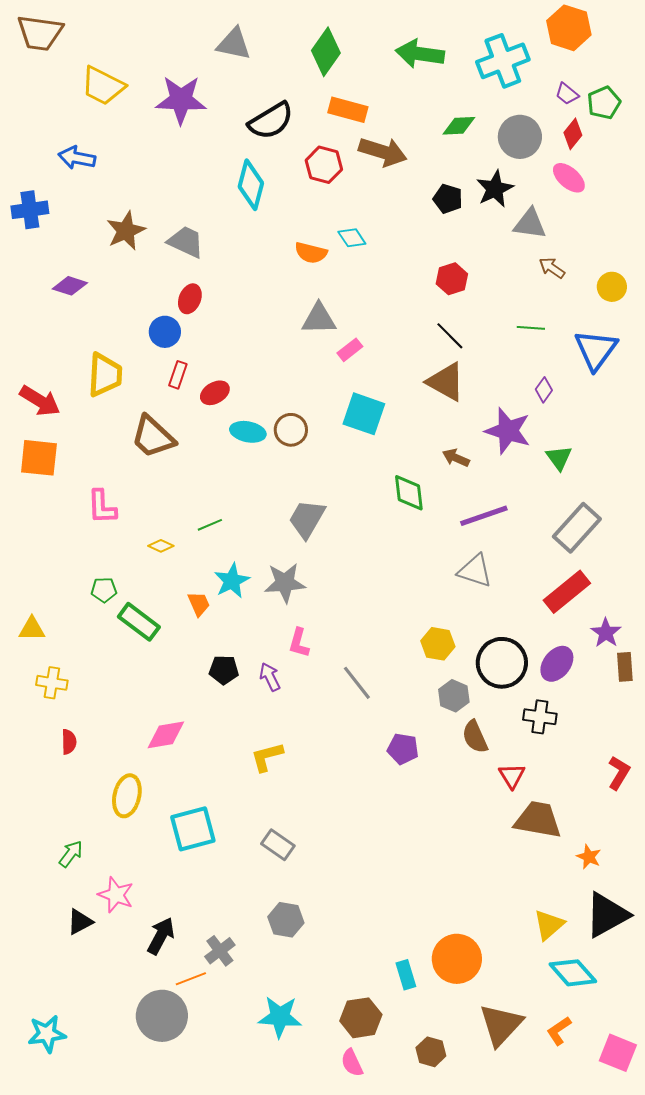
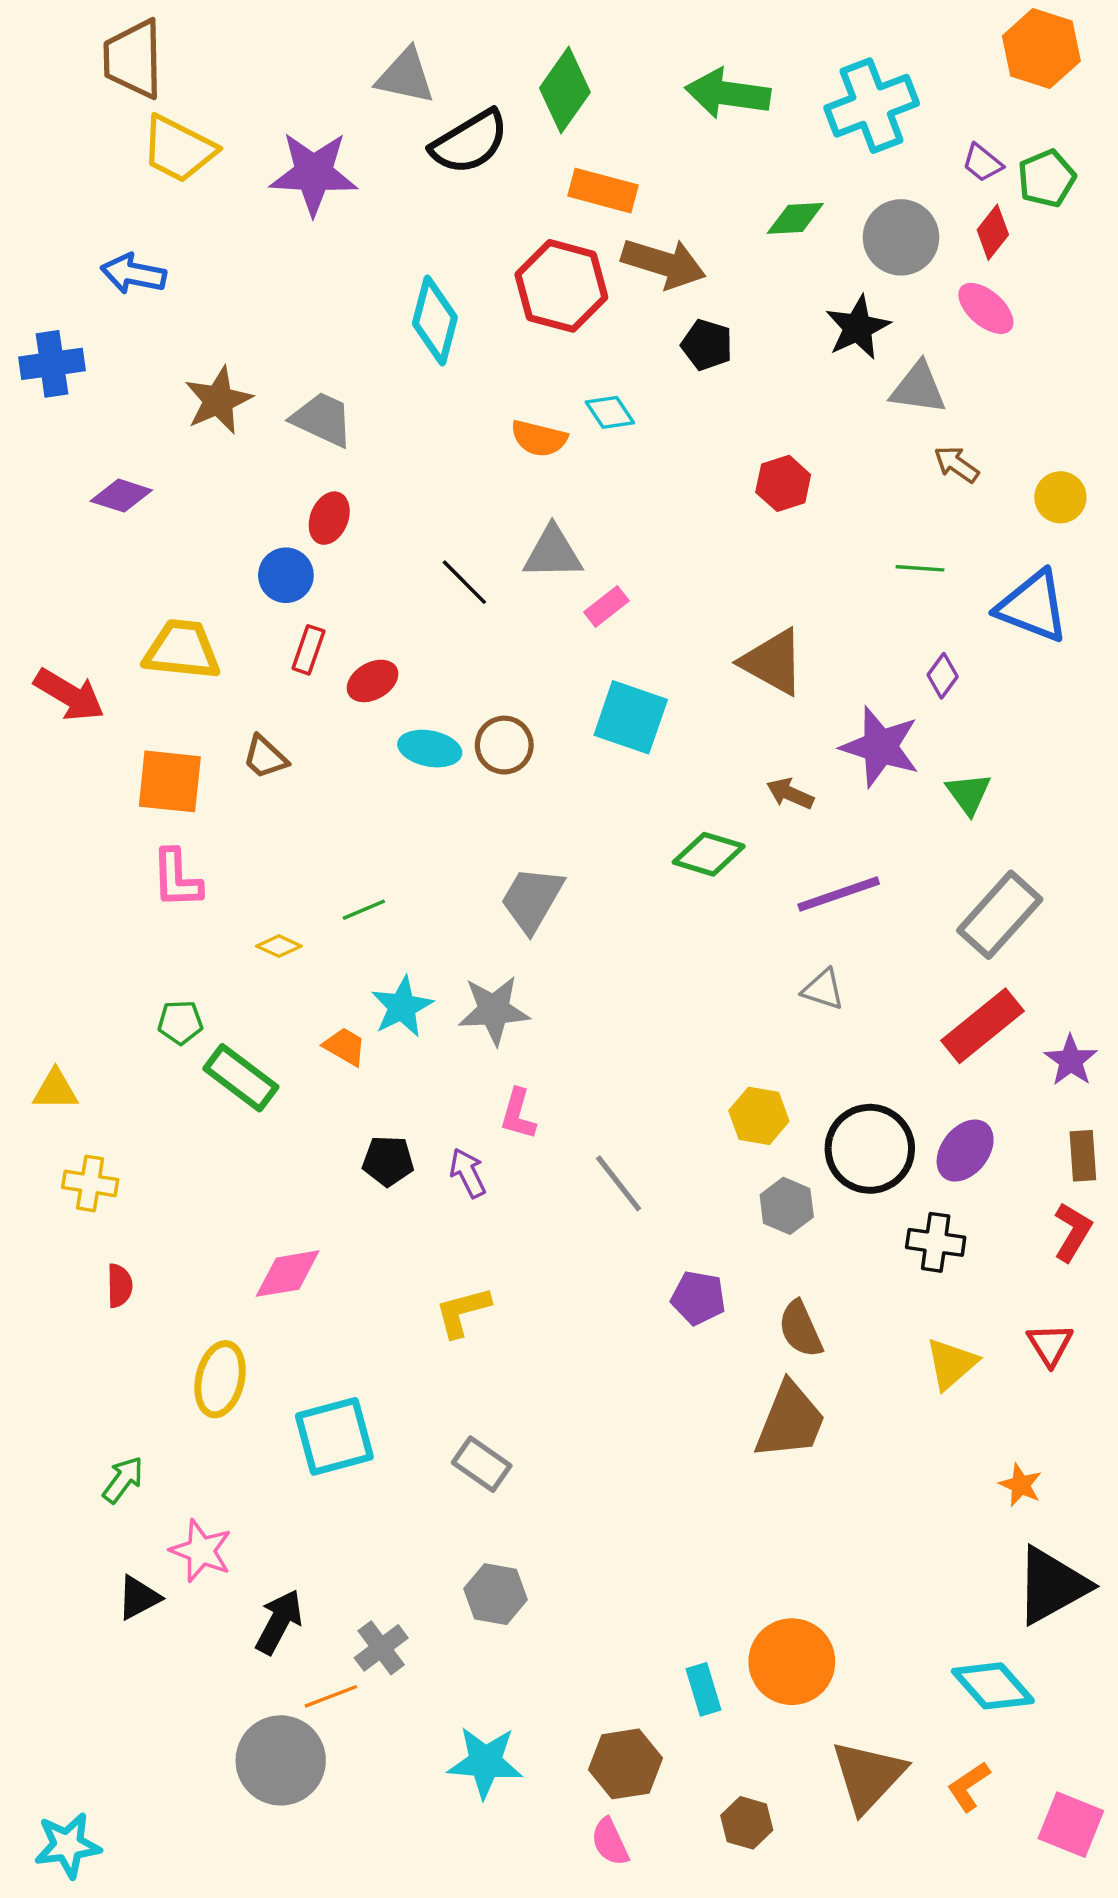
orange hexagon: (569, 28) -> (1041, 49), moved
brown trapezoid: (40, 33) -> (133, 59), moved, turned 81
black semicircle: (271, 121) -> (470, 142), moved
red hexagon: (324, 165) -> (561, 286), size x1.4
black pentagon: (448, 199) -> (707, 345), moved
black line: (450, 336) -> (464, 582), moved
blue triangle: (596, 350) -> (1033, 606), turned -45
yellow trapezoid: (105, 375) -> (182, 650), turned -87
brown trapezoid: (153, 437) -> (265, 757), size x0.6
orange square: (39, 458) -> (170, 781), moved
green diamond: (409, 493) -> (709, 854), turned -66
gray triangle: (475, 571) -> (823, 989), size x0.7
orange trapezoid: (199, 604) -> (345, 1047), turned -36
purple star: (606, 633) -> (1071, 1060), moved
brown semicircle: (475, 737) -> (801, 1329), moved
red L-shape: (619, 773) -> (1073, 1232), moved
red triangle: (512, 776) -> (1050, 1345), moved
brown trapezoid: (538, 820) -> (790, 1421), moved, turned 102
yellow triangle: (549, 925) -> (951, 1364), moved
cyan star: (47, 1034) -> (68, 1845), moved

